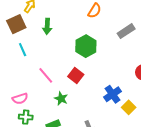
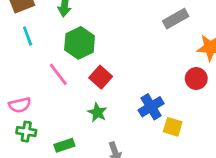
green hexagon: (86, 46) -> (80, 43), moved
green star: (61, 99) -> (97, 112), moved
yellow square: (129, 107) -> (173, 127), turned -32

